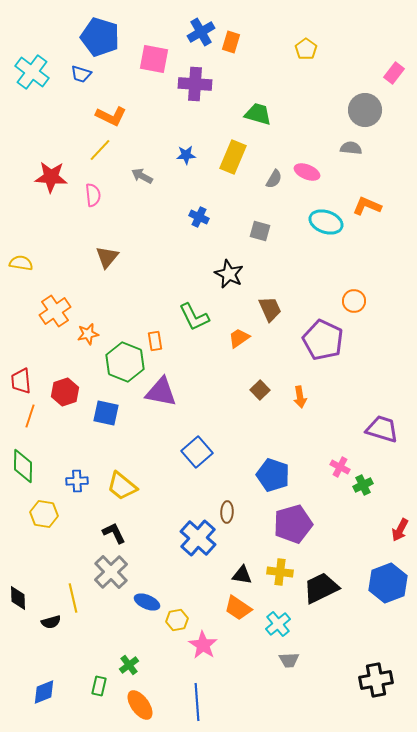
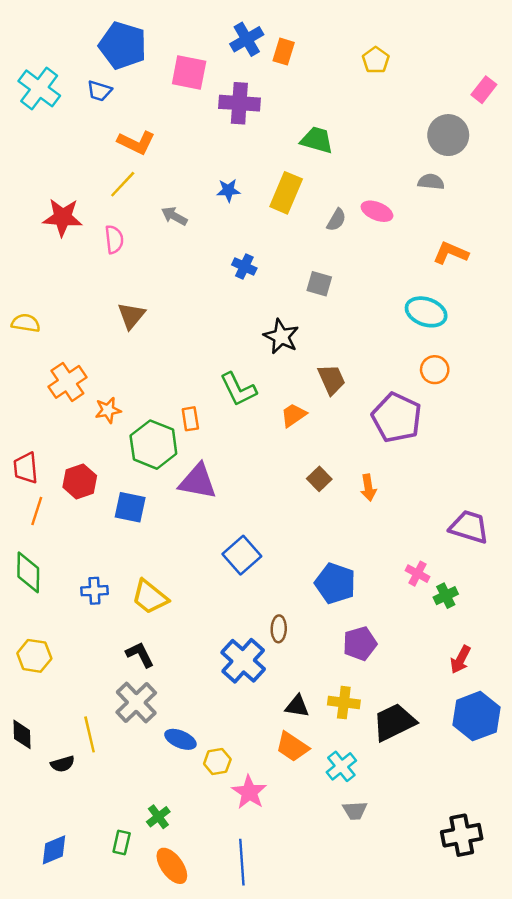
cyan ellipse: (326, 222) -> (426, 312), moved
yellow hexagon: (44, 514) -> (34, 656), moved
purple pentagon: (293, 524) -> (360, 644), size x0.7
red arrow: (400, 530) -> (460, 660), moved

